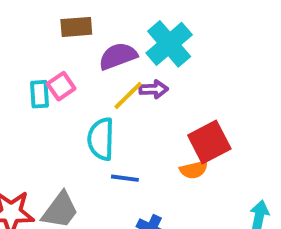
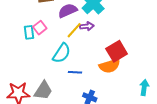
cyan semicircle: (101, 139) -> (62, 53), turned -145
orange semicircle: (194, 170) -> (110, 66), size x1.5

